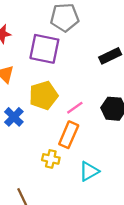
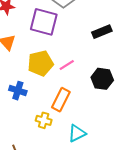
pink line: (75, 108) -> (67, 65), moved
blue cross: (14, 117) -> (18, 91), moved, turned -30

